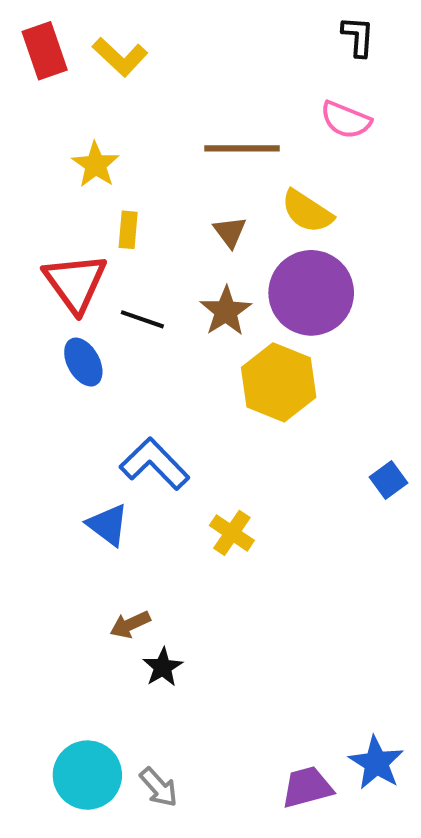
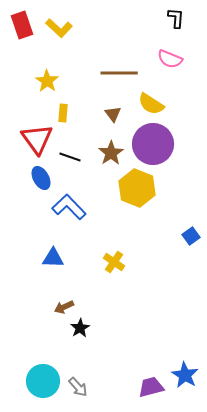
blue L-shape: (155, 464) -> (69, 207), moved
blue triangle: (108, 525) -> (53, 258), turned -35

